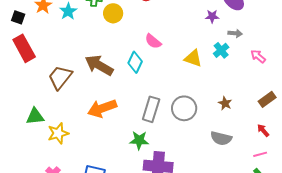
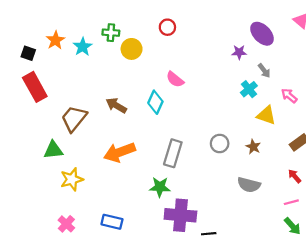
gray arrow: (235, 33) -> (264, 71), turned 48
yellow triangle: (193, 58) -> (266, 115), moved
brown arrow: (99, 65) -> (116, 105), size x0.7
gray circle: (184, 108) -> (220, 143), moved, size x0.7
green triangle: (35, 116) -> (53, 150), moved

